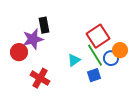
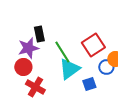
red circle: (19, 52) -> (23, 67), moved
green line: (95, 55) -> (62, 52), moved
cyan triangle: (74, 60) -> (69, 69), size x1.6

